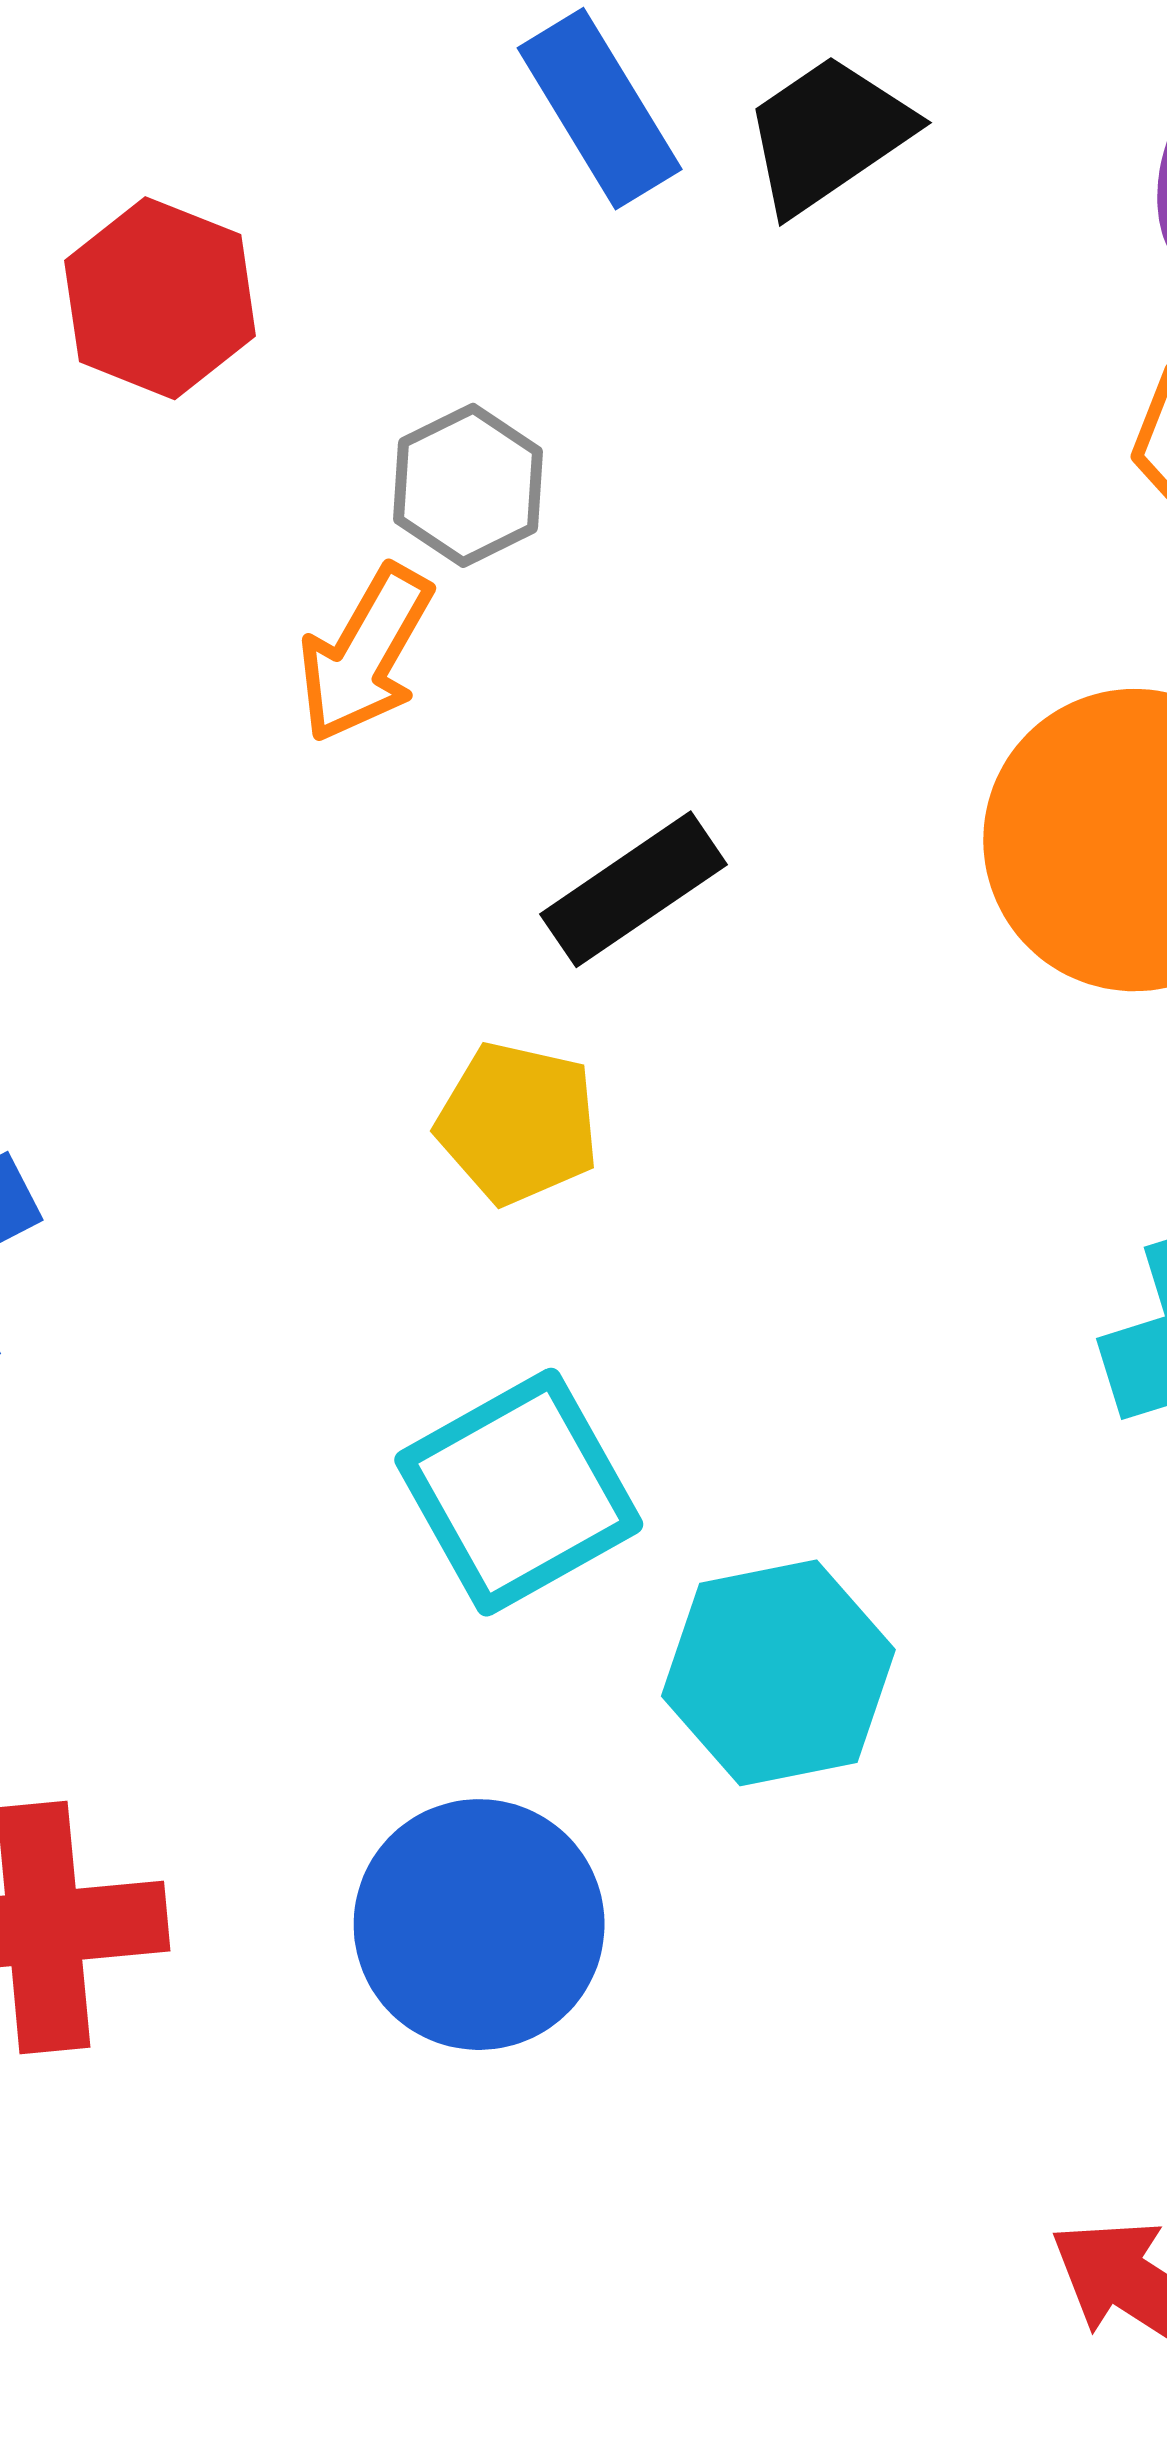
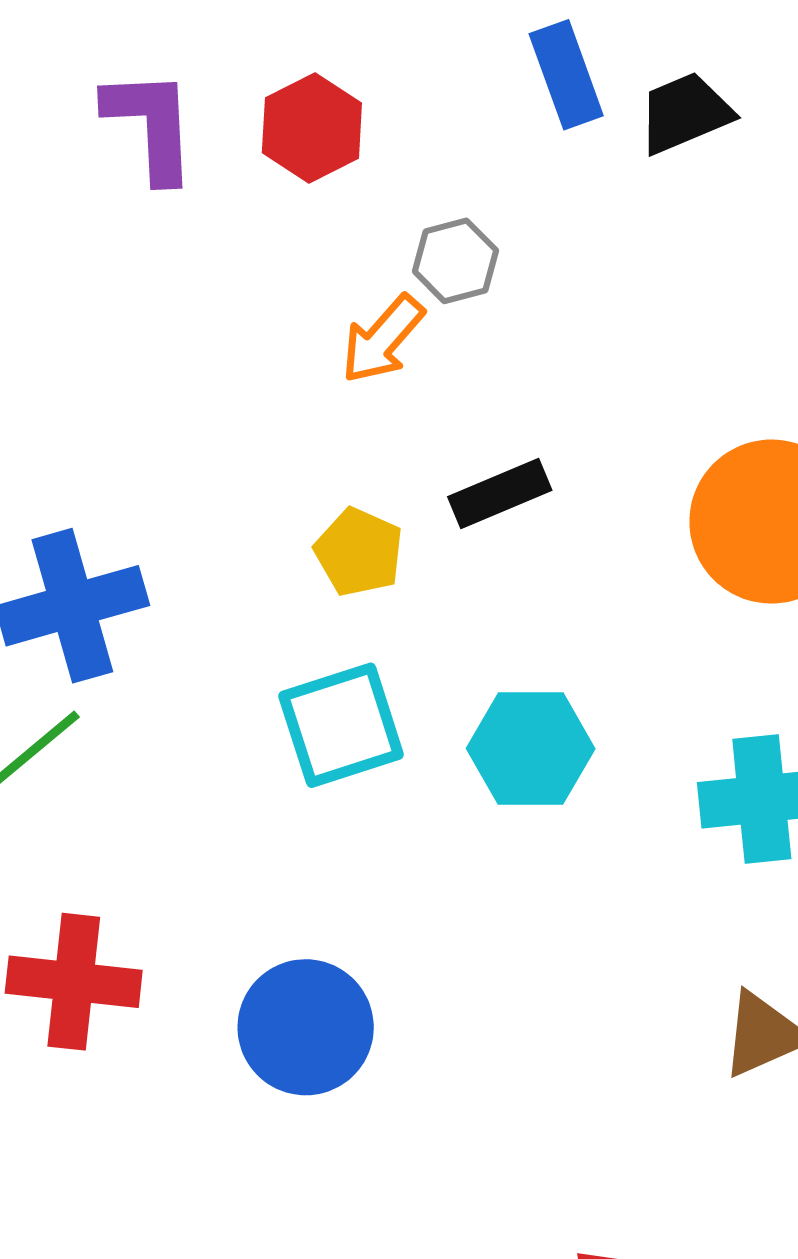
yellow pentagon: (518, 1123) -> (359, 552), moved
cyan square: (519, 1492) -> (341, 725), moved
cyan hexagon: (778, 1673) -> (531, 749), moved

